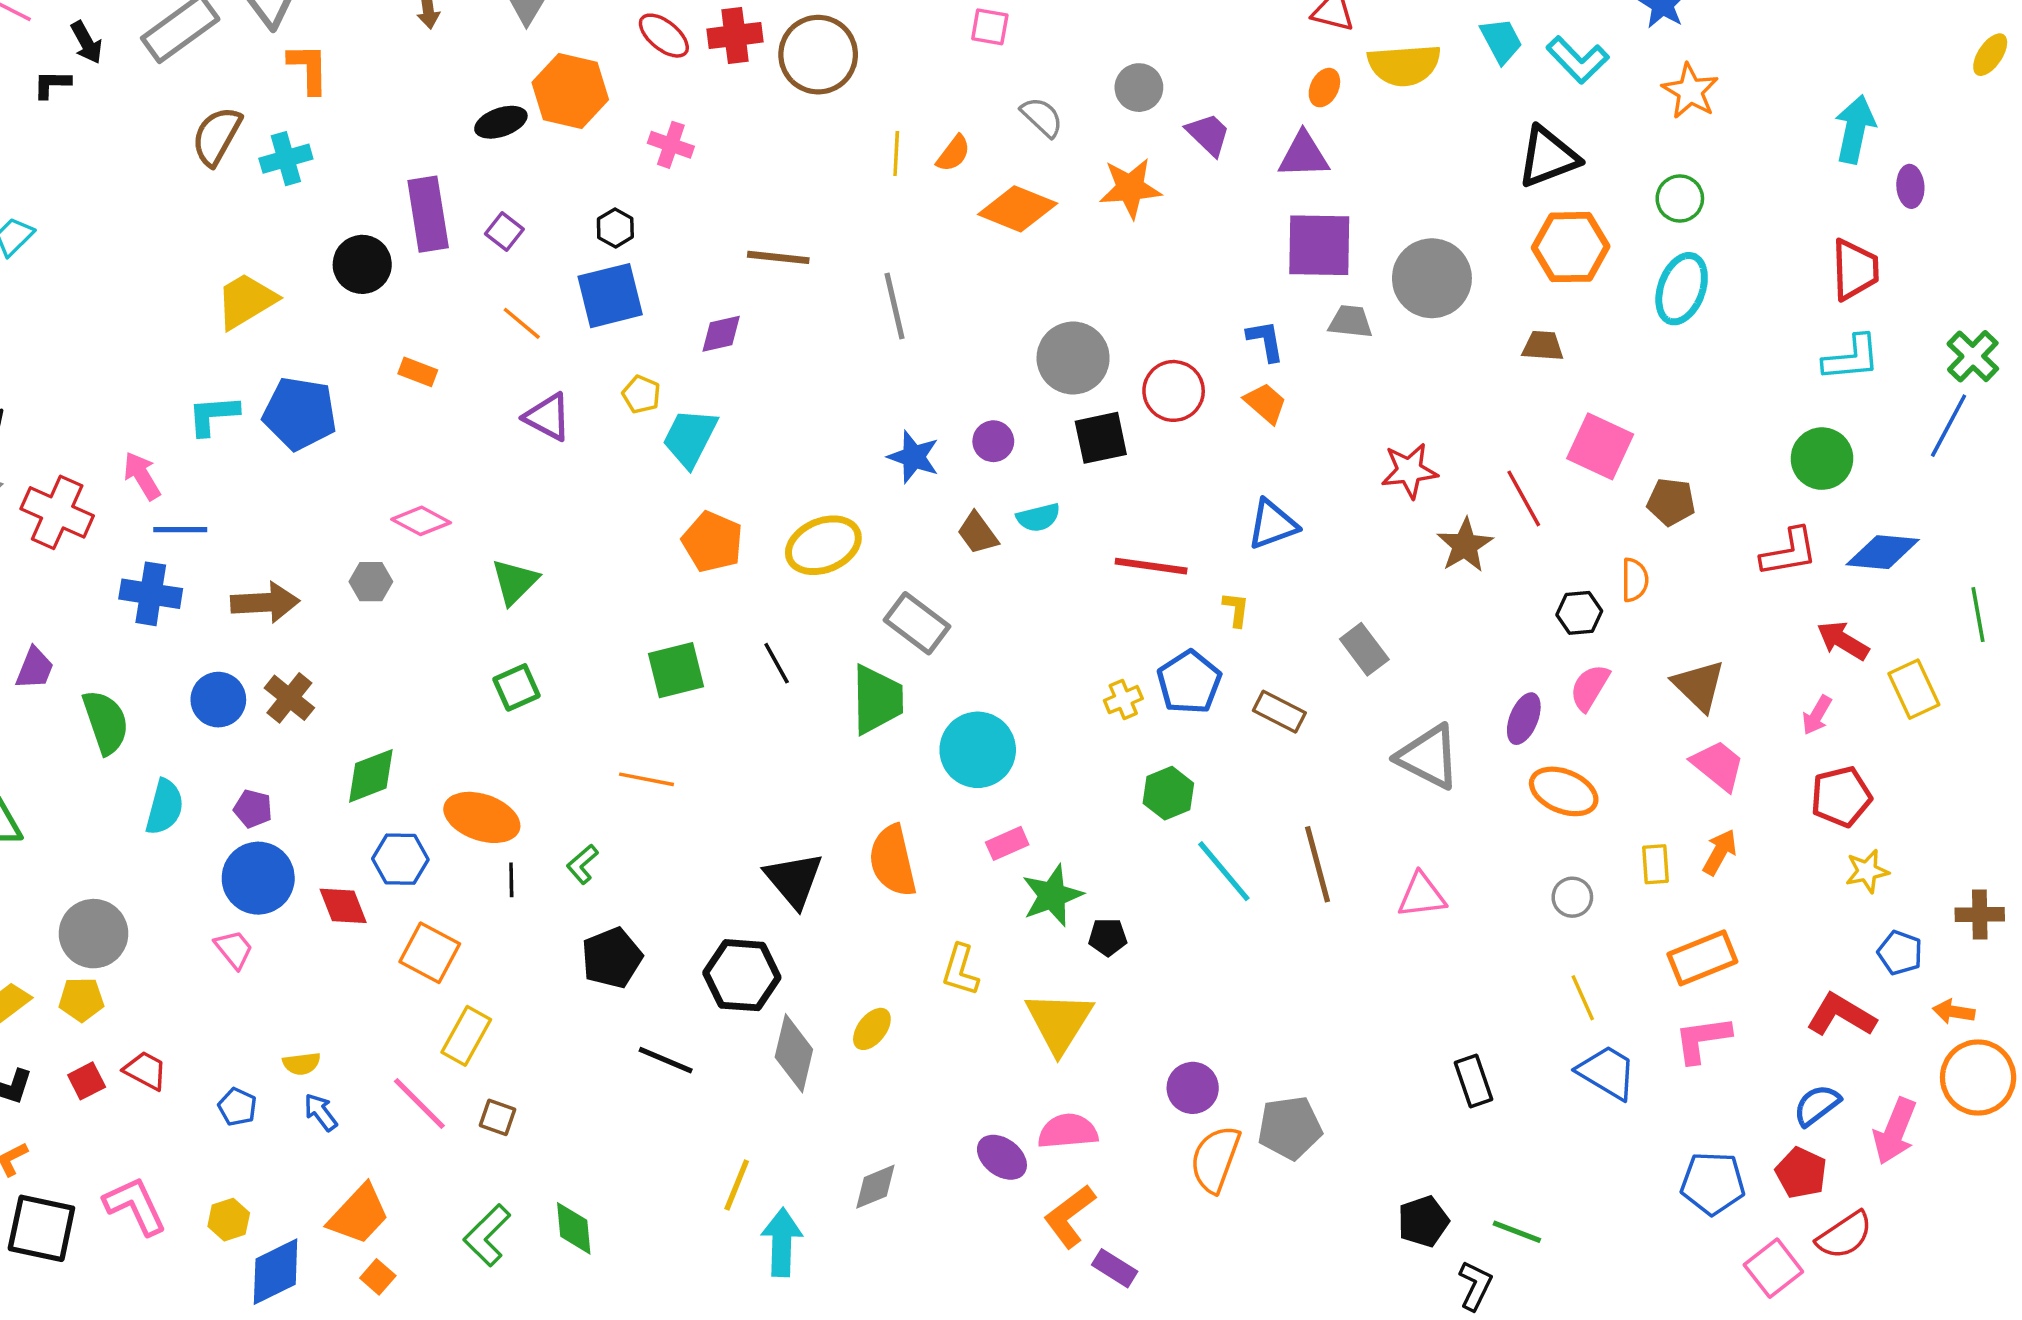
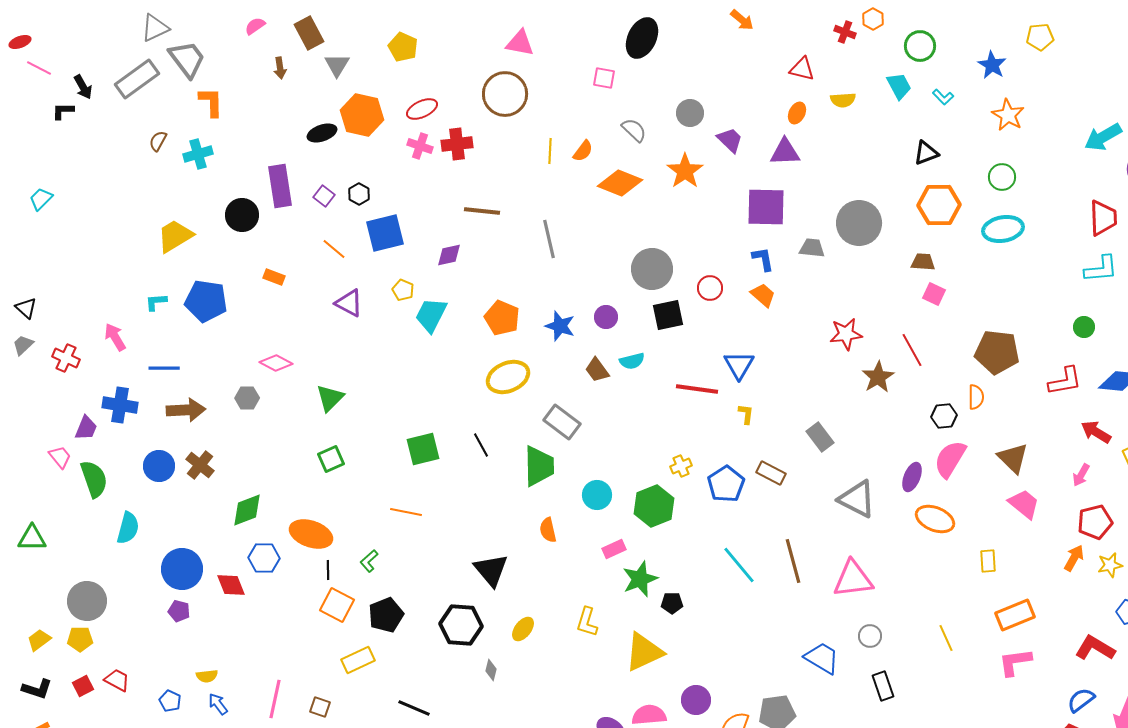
red ellipse: (664, 36) -> (422, 109), moved, turned -64
red cross: (735, 36) -> (457, 144), moved
cyan L-shape: (1578, 60) -> (943, 97), size x0.6
yellow semicircle: (1404, 65) -> (843, 100), size x0.6
cyan arrow: (1855, 129) -> (1103, 137), turned -132
brown semicircle: (217, 136) -> (158, 141), size x0.6
black triangle: (1548, 157) -> (926, 153), size x0.7
orange star: (1130, 188) -> (685, 171), turned -30
black hexagon: (615, 228) -> (359, 194), moved
purple square: (1319, 245) -> (766, 207), moved
cyan ellipse: (1682, 289) -> (1003, 229), turned 60
red circle: (1174, 391) -> (710, 288), size x0.7
cyan L-shape: (213, 415) -> (156, 302), size x0.7
pink square: (1600, 446) -> (934, 294), moved, size x0.6
green circle: (1822, 459) -> (1084, 327), size x0.6
brown pentagon: (1671, 502) -> (997, 352), size x1.6
red cross: (57, 512) -> (66, 358), size x0.7
blue triangle: (1272, 524) -> (739, 365), moved, turned -40
blue line: (180, 530) -> (164, 368), moved
orange pentagon: (712, 542) -> (502, 318), moved
purple trapezoid: (35, 668) -> (86, 428), moved
blue pentagon: (1189, 682) -> (726, 484), moved
pink semicircle: (1590, 687) -> (950, 459), size x1.4
cyan circle: (978, 750) -> (597, 495), size x0.7
green hexagon: (1168, 793) -> (654, 506), moved, size x1.4
purple pentagon: (253, 809) -> (179, 611), moved
orange arrow: (1720, 852) -> (1074, 558), moved
orange semicircle: (893, 861) -> (548, 530), moved, size x0.6
pink triangle: (1422, 895) -> (853, 579), size x1.4
gray circle: (1572, 897) -> (870, 636), moved
pink trapezoid: (234, 949) -> (60, 457), moved
orange square: (430, 953) -> (337, 605), moved
yellow triangle: (1059, 1022) -> (644, 652), turned 33
yellow ellipse: (872, 1029) -> (523, 629), moved
yellow rectangle: (466, 1036) -> (358, 660), moved, turned 36
gray diamond: (794, 1053) -> (491, 670), size x0.5
black line: (666, 1060) -> (414, 708), moved
blue trapezoid: (1607, 1072) -> (822, 658), moved
purple circle: (1193, 1088) -> (696, 700), moved
pink line: (419, 1103) -> (275, 699), turned 57

